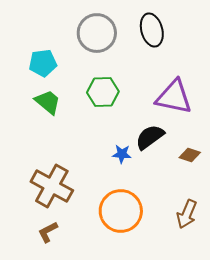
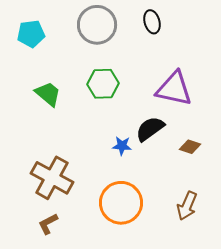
black ellipse: (152, 30) -> (152, 22), size x0.7
cyan pentagon: (43, 63) -> (31, 34), moved

